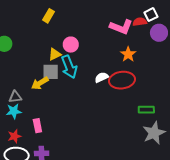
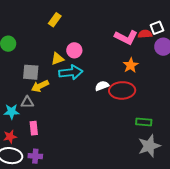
cyan arrow: (69, 67) -> (71, 72), turned -80
gray square: (51, 72) -> (31, 72), moved
gray triangle: (15, 97) -> (27, 102), moved

